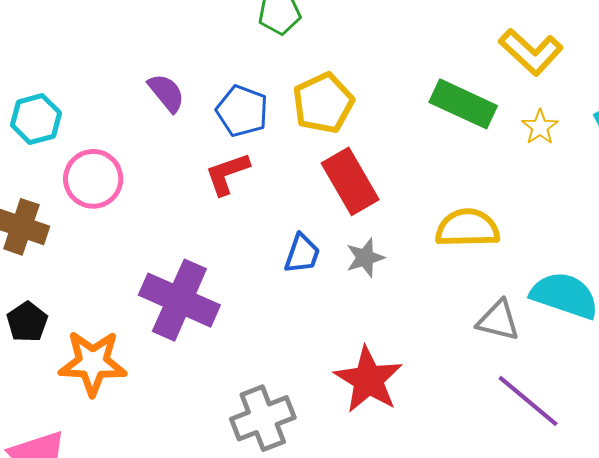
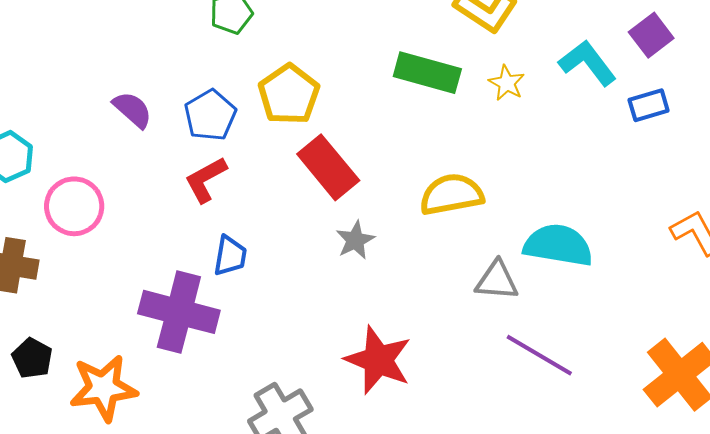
blue pentagon: (242, 111) -> (210, 115), turned 30
blue trapezoid: (302, 254) -> (230, 256), moved

